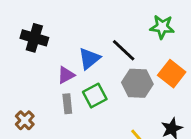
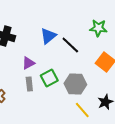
blue triangle: (89, 58) -> (48, 36), moved
gray hexagon: (137, 83) -> (75, 84), moved

